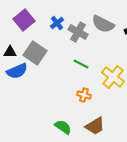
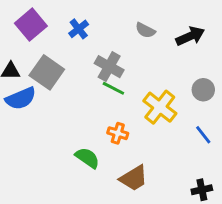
gray semicircle: (103, 24) -> (145, 30), size x0.6
gray cross: (78, 32) -> (109, 67), moved
green semicircle: (63, 127) -> (87, 158), moved

